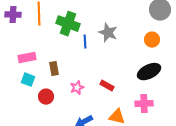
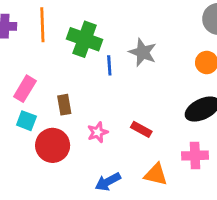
pink rectangle: (27, 58) -> (25, 89), turned -48
red circle: (46, 97) -> (53, 145), size x1.5

